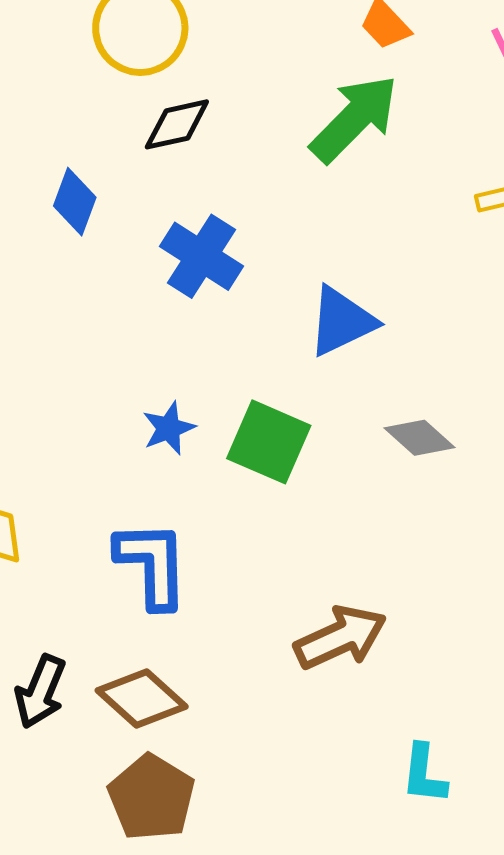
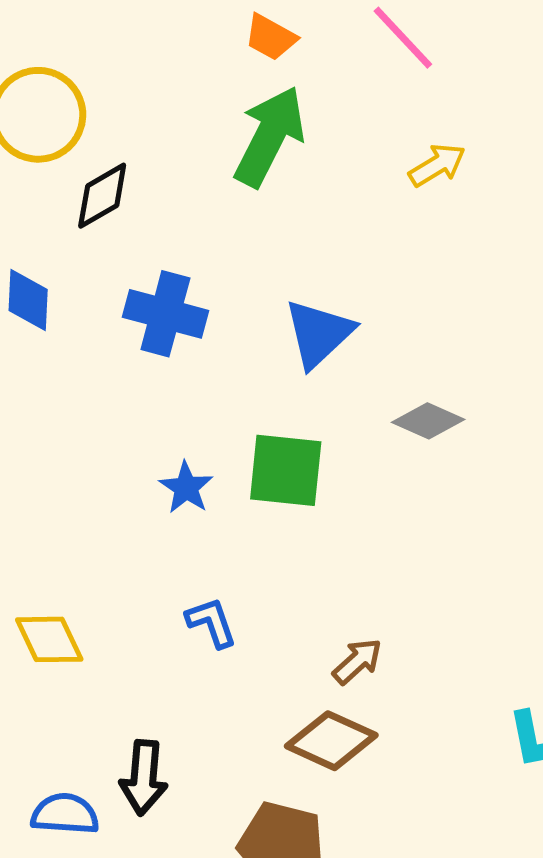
blue L-shape: (152, 564) -> (211, 622), size x0.6
brown arrow: (340, 637) -> (357, 661), moved, size x0.6
brown diamond: (142, 698) -> (331, 741), moved

